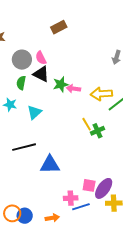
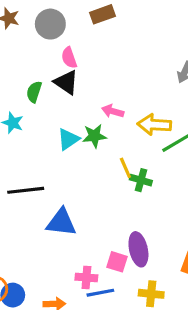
gray circle: (22, 60) -> (50, 24), moved
green star: (61, 84) -> (94, 136), moved
cyan triangle: (34, 112) -> (68, 139), moved
green cross: (98, 131) -> (141, 180), turned 32
purple ellipse: (104, 188) -> (138, 249), moved, turned -55

